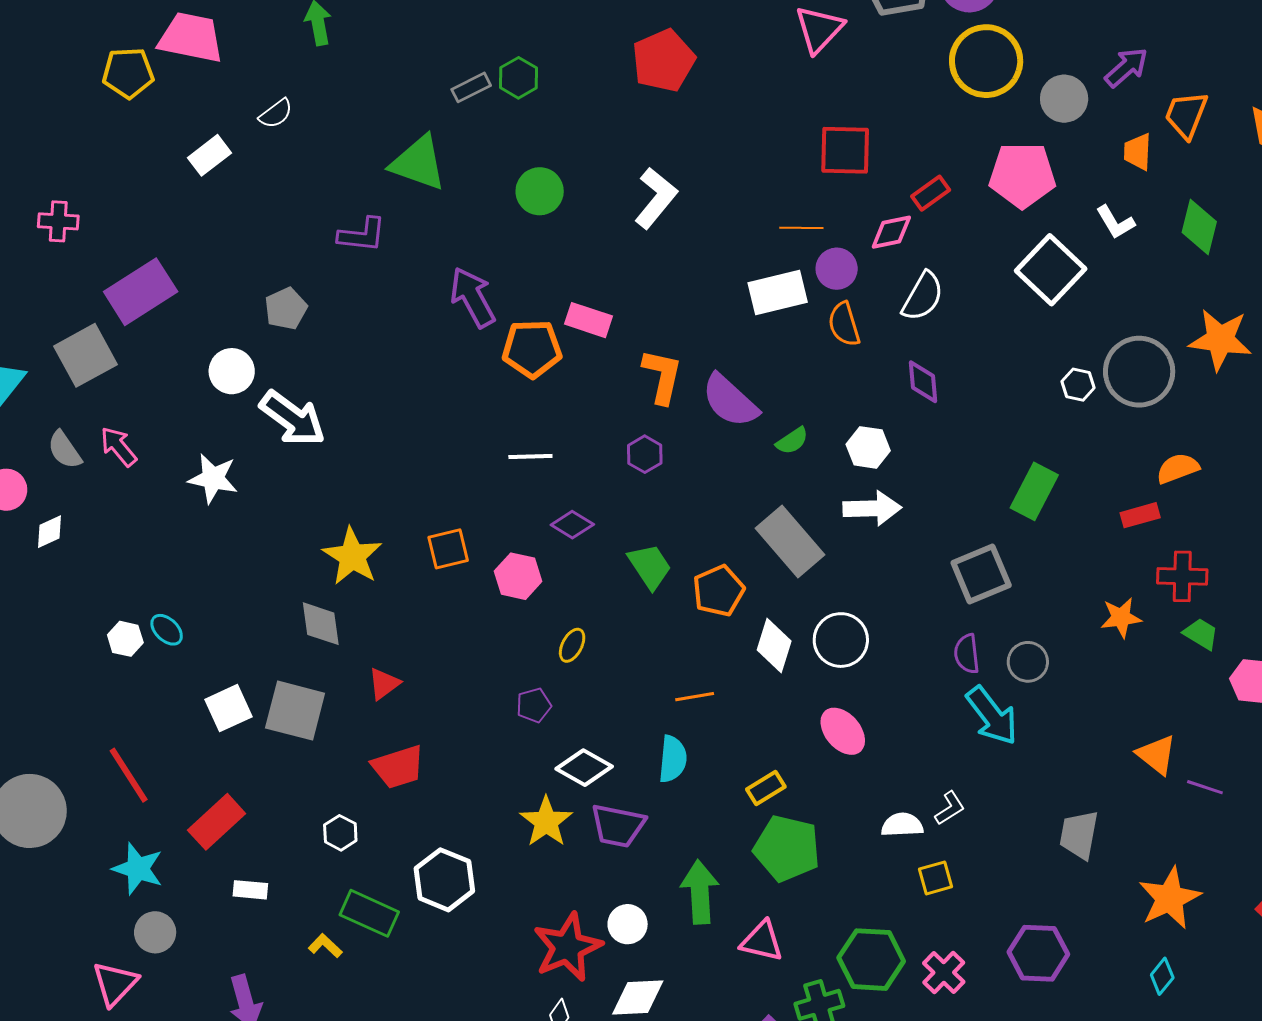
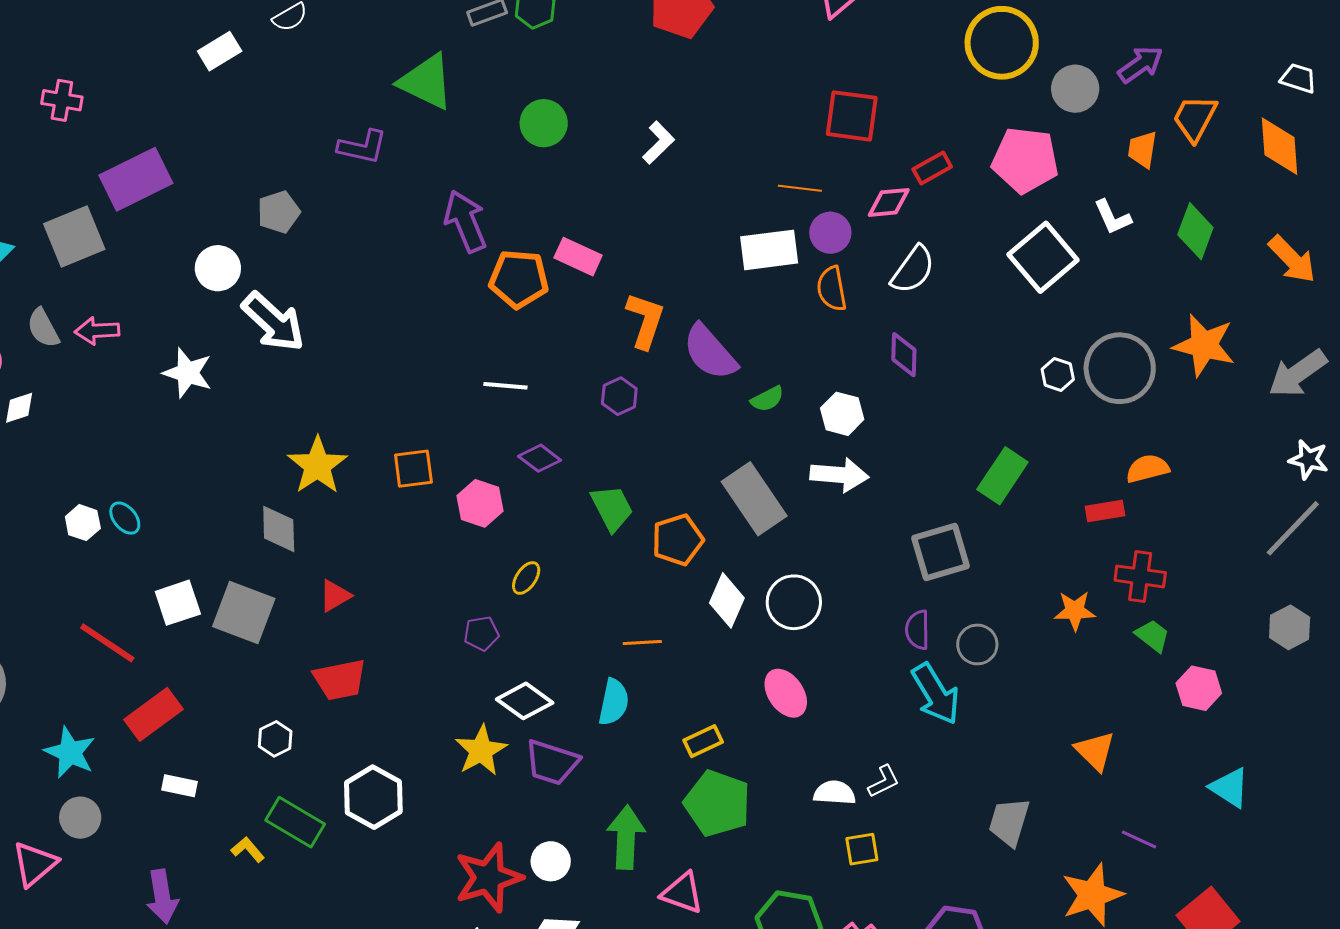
white L-shape: (656, 198) -> (658, 143), size x0.7
pink arrow: (119, 447) -> (97, 331), turned -60
red line: (129, 775) -> (107, 643), moved, turned -30
purple line: (1205, 787) -> (1139, 839), moved

